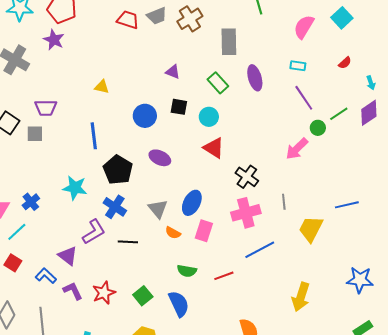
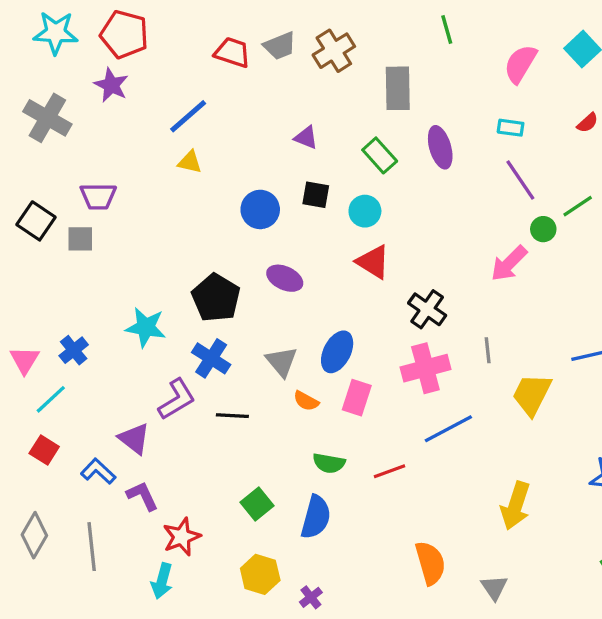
blue line: (94, 136) -> (188, 116), moved, turned 56
red star: (104, 293) -> (182, 537), moved
blue semicircle: (179, 304) -> (316, 517), turned 40

